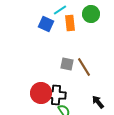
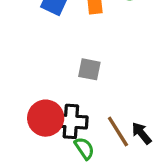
brown line: (84, 67) -> (118, 132), moved

